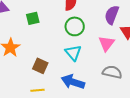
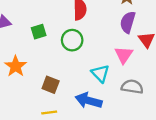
green circle: (75, 26) -> (72, 40), moved
cyan triangle: (73, 53) -> (100, 73), moved

